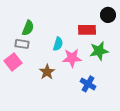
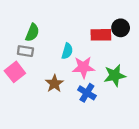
black circle: (108, 15) -> (121, 28), moved
green star: (99, 51) -> (115, 75), moved
blue cross: (88, 84) -> (87, 93), moved

